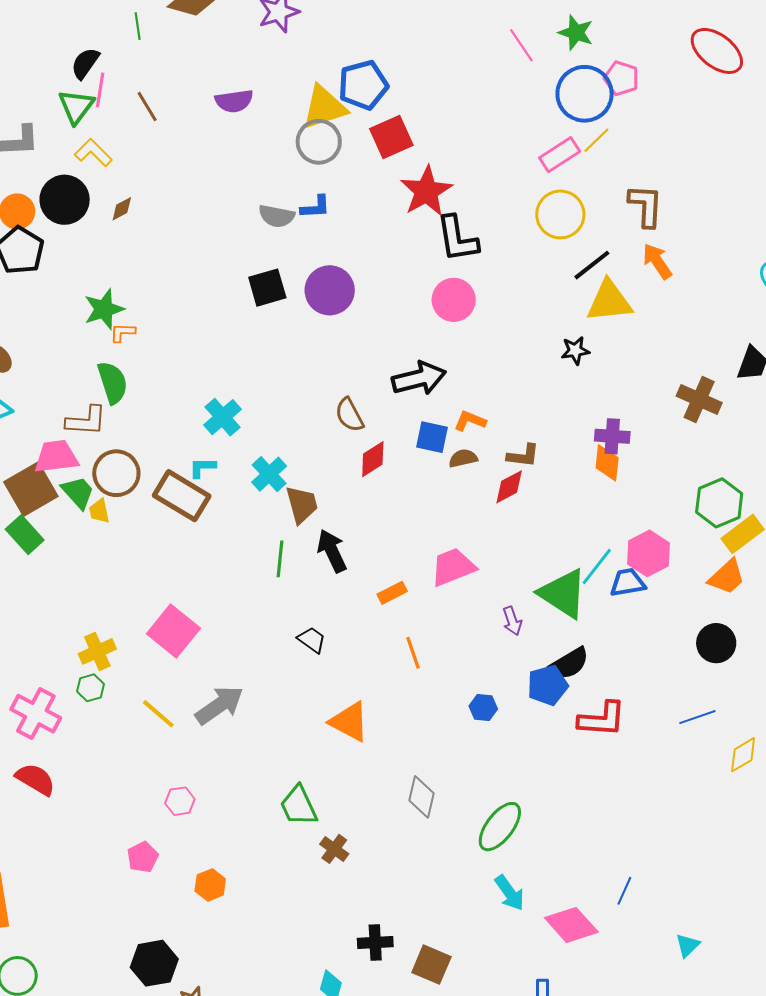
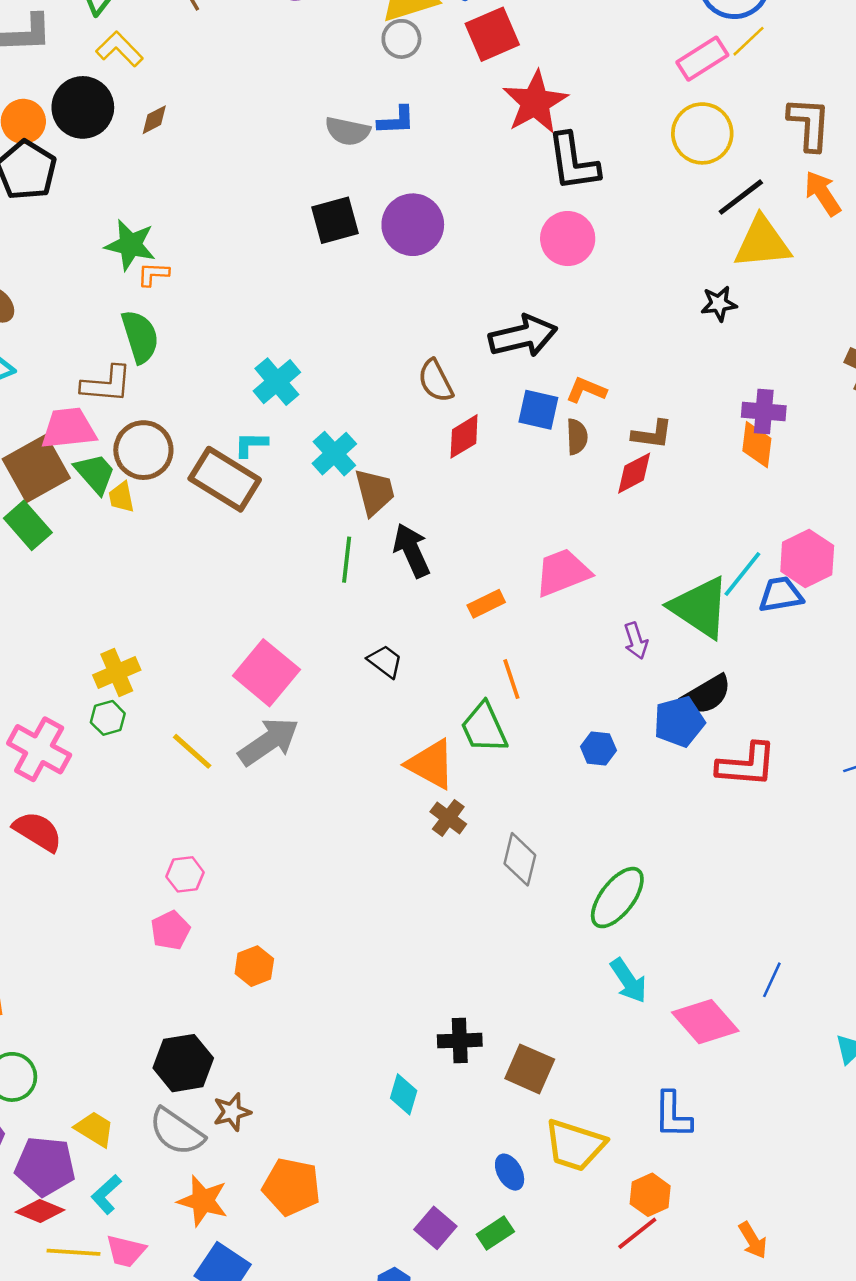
gray circle: (319, 142) -> (401, 39), size x0.7
green star: (104, 309) -> (130, 245), turned 30
brown semicircle: (463, 458) -> (577, 437), turned 100
pink square: (173, 631) -> (266, 673), moved
pink hexagon: (180, 801) -> (185, 874), moved
green trapezoid: (299, 806) -> (484, 728), moved
brown cross: (334, 849) -> (448, 818), moved

